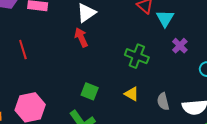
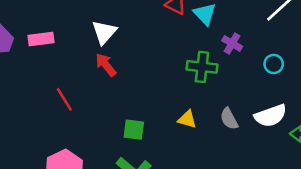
red line: (23, 50) -> (64, 99), moved
green cross: (137, 56) -> (202, 67), moved

